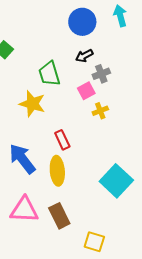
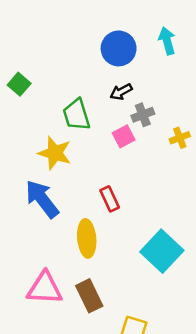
yellow cross: (100, 111) -> (180, 138), moved
red rectangle: (62, 140) -> (110, 199), moved
blue arrow: (22, 159) -> (42, 199), moved

